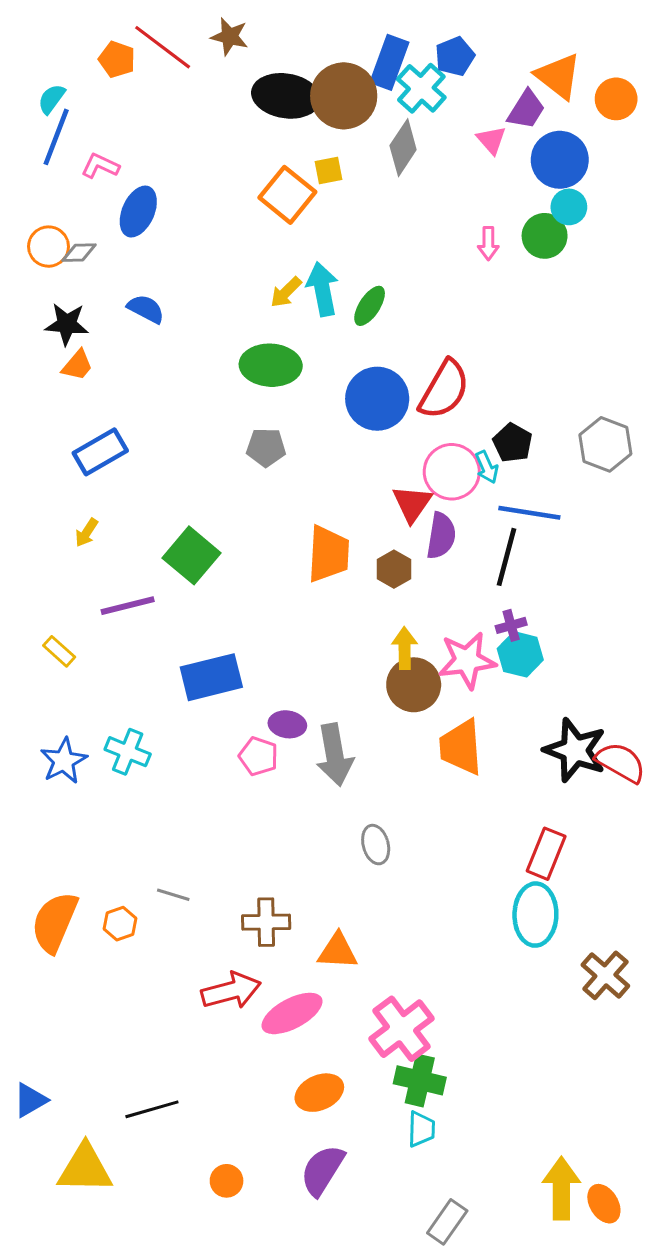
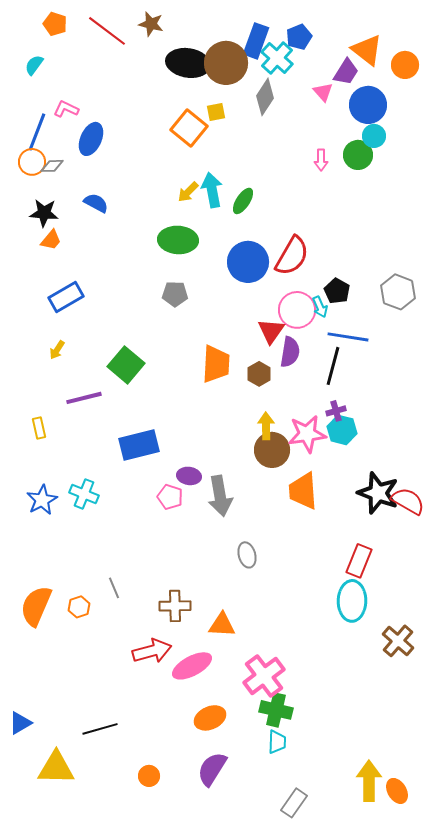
orange pentagon: (117, 59) -> (55, 24), moved
blue line: (56, 137) -> (37, 132), moved
yellow rectangle: (59, 651) -> (39, 428), turned 35
gray line: (173, 895) -> (114, 588), turned 50

